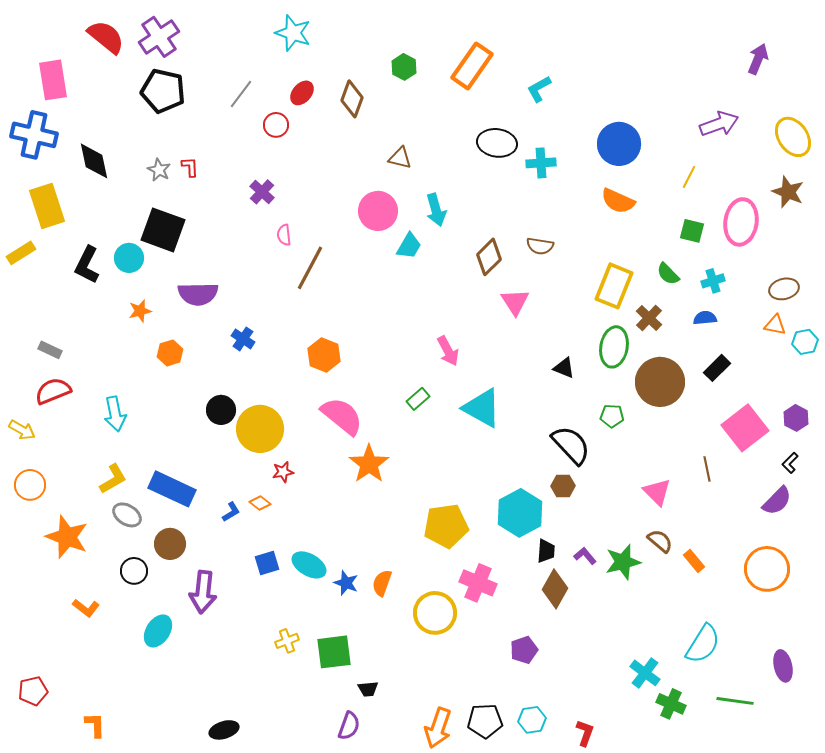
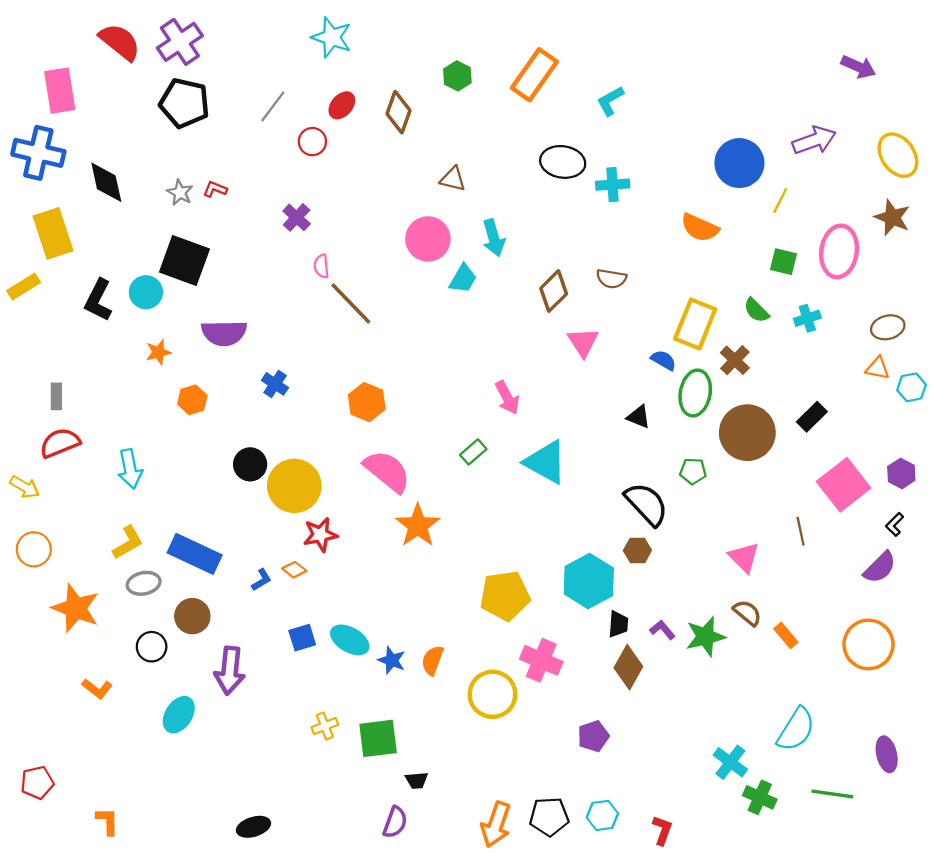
purple arrow: (758, 59) -> (858, 67), turned 92
blue circle: (619, 144) -> (739, 163), moved
red L-shape: (190, 167) -> (215, 189), turned -65
brown line: (310, 268) -> (351, 304), turned -72
blue semicircle: (705, 318) -> (664, 360), moved, turned 35
gray rectangle: (50, 350) -> (56, 396), turned 65
red star: (283, 472) -> (320, 535), size x1.4
gray ellipse: (127, 515) -> (144, 583), turned -44

